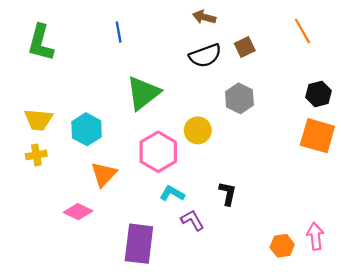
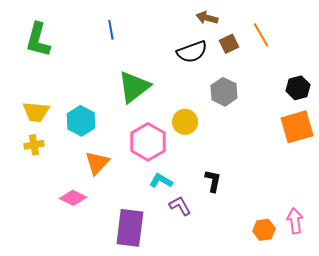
brown arrow: (204, 17) -> (207, 18), moved
orange line: (302, 31) -> (261, 35), moved
orange square: (317, 136) -> (297, 127), turned -32

